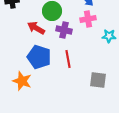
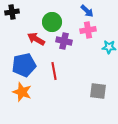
blue pentagon: (39, 57) -> (24, 65), moved, turned -30
red line: (68, 59) -> (54, 71), moved

